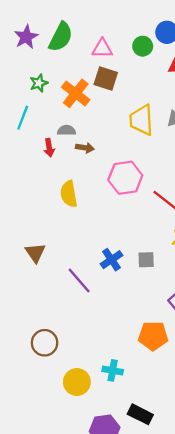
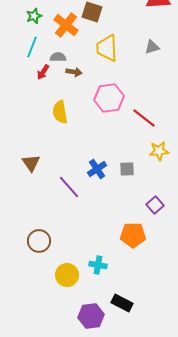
cyan line: (23, 118) -> (32, 47), moved
yellow trapezoid: (142, 120) -> (107, 48), moved
red arrow: (49, 148) -> (43, 72), turned 42

